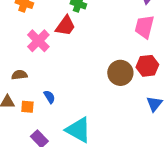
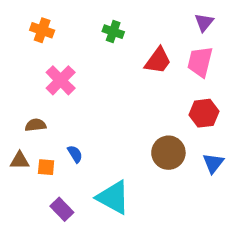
red trapezoid: (65, 26) -> (158, 61), moved
brown circle: (120, 73) -> (168, 153), moved

